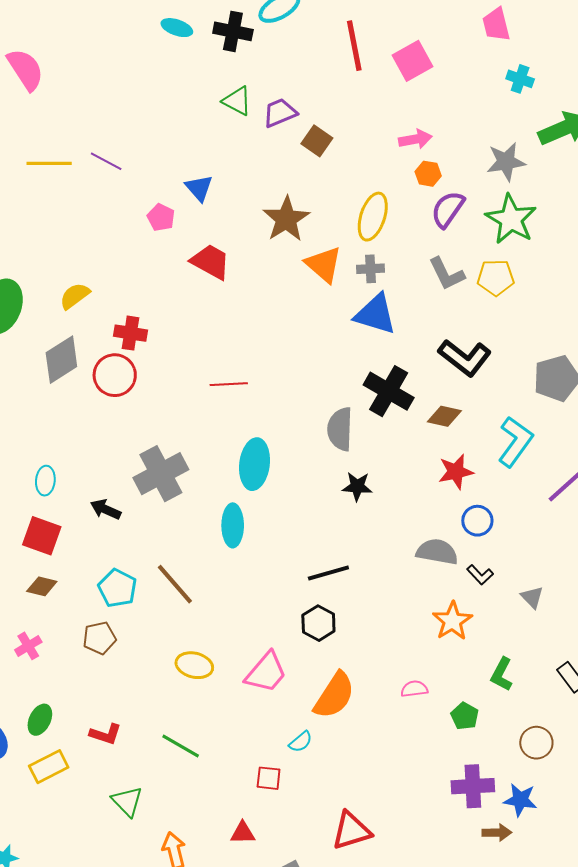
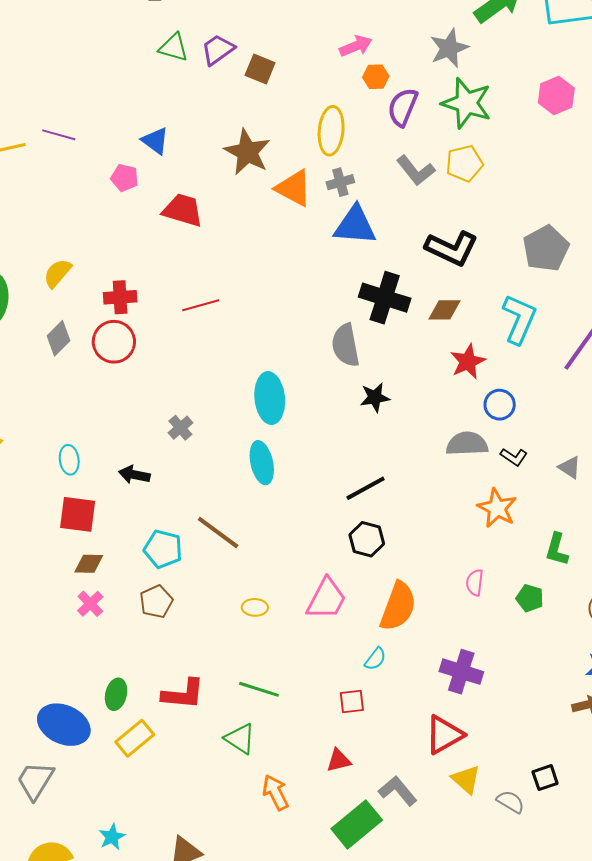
gray diamond: (61, 360) -> (59, 338), size x0.7
red line: (229, 384) -> (201, 305), moved
gray cross: (161, 474) -> (180, 428), size x0.5
pink cross: (28, 646) -> (90, 604), moved
yellow ellipse: (194, 665) -> (255, 607), size x0.7
pink semicircle: (414, 689) -> (475, 583), turned -64
red L-shape: (105, 734) -> (183, 694), size x1.4
purple cross: (473, 786) -> (461, 672), moved, turned 33
green triangle: (127, 801) -> (240, 739), moved

